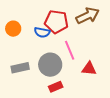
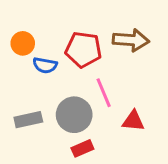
brown arrow: (88, 16) -> (131, 40), turned 30
orange circle: (13, 29) -> (23, 43), moved
blue semicircle: (42, 32) -> (45, 65), moved

